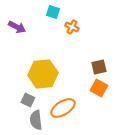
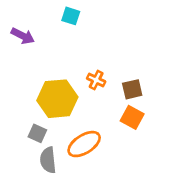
orange cross: (72, 27) -> (96, 80), moved

